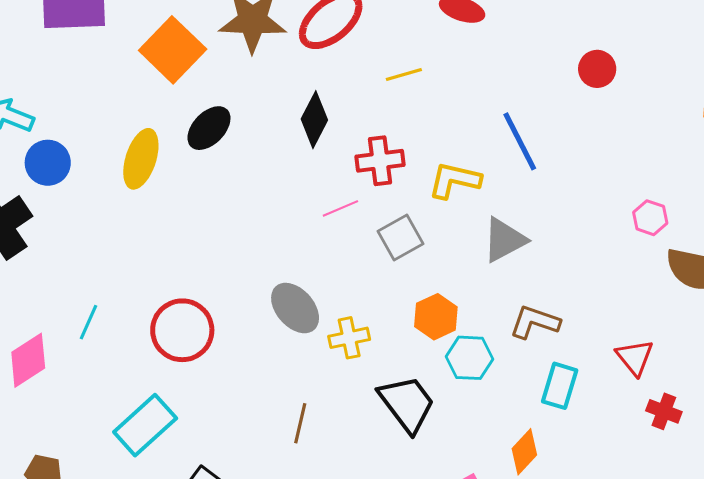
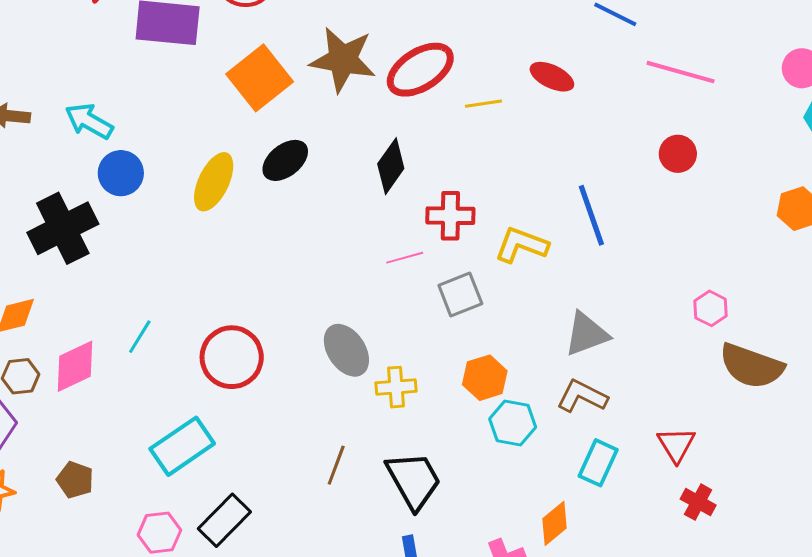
yellow line: (404, 74) -> (483, 104), moved
gray triangle: (504, 240) -> (587, 334), moved
black trapezoid: (407, 404) -> (414, 480), moved

